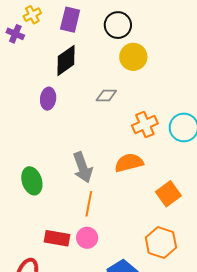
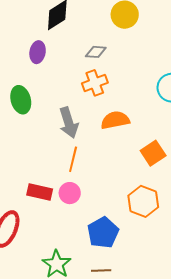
orange cross: (145, 125) -> (95, 83), moved
green ellipse: (32, 181) -> (21, 100), moved

